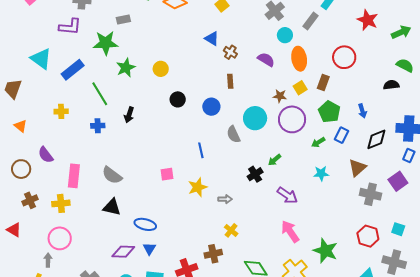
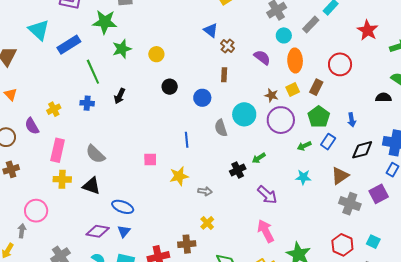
yellow cross: (61, 111) -> (54, 109), moved, turned -32
yellow cross: (61, 203) -> (62, 179), moved

